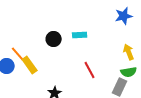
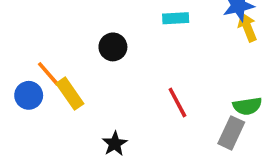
cyan rectangle: (80, 35) -> (176, 18), moved
yellow arrow: (129, 52) -> (247, 27), moved

